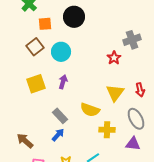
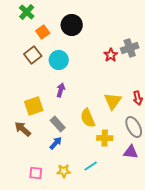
orange square: (45, 24) -> (43, 32), turned -32
red star: (114, 58) -> (111, 55), moved
yellow square: (36, 84) -> (34, 106), moved
yellow semicircle: (90, 110) -> (88, 118), turned 48
brown arrow: (25, 141) -> (23, 129), moved

